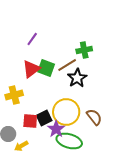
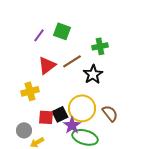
purple line: (32, 39) -> (39, 35), moved
brown line: (67, 65) -> (72, 61), moved
green square: (46, 68) -> (62, 31), moved

